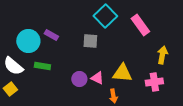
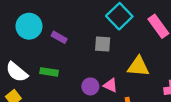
cyan circle: (28, 41) -> (29, 26), moved
yellow triangle: (122, 73) -> (138, 66), moved

